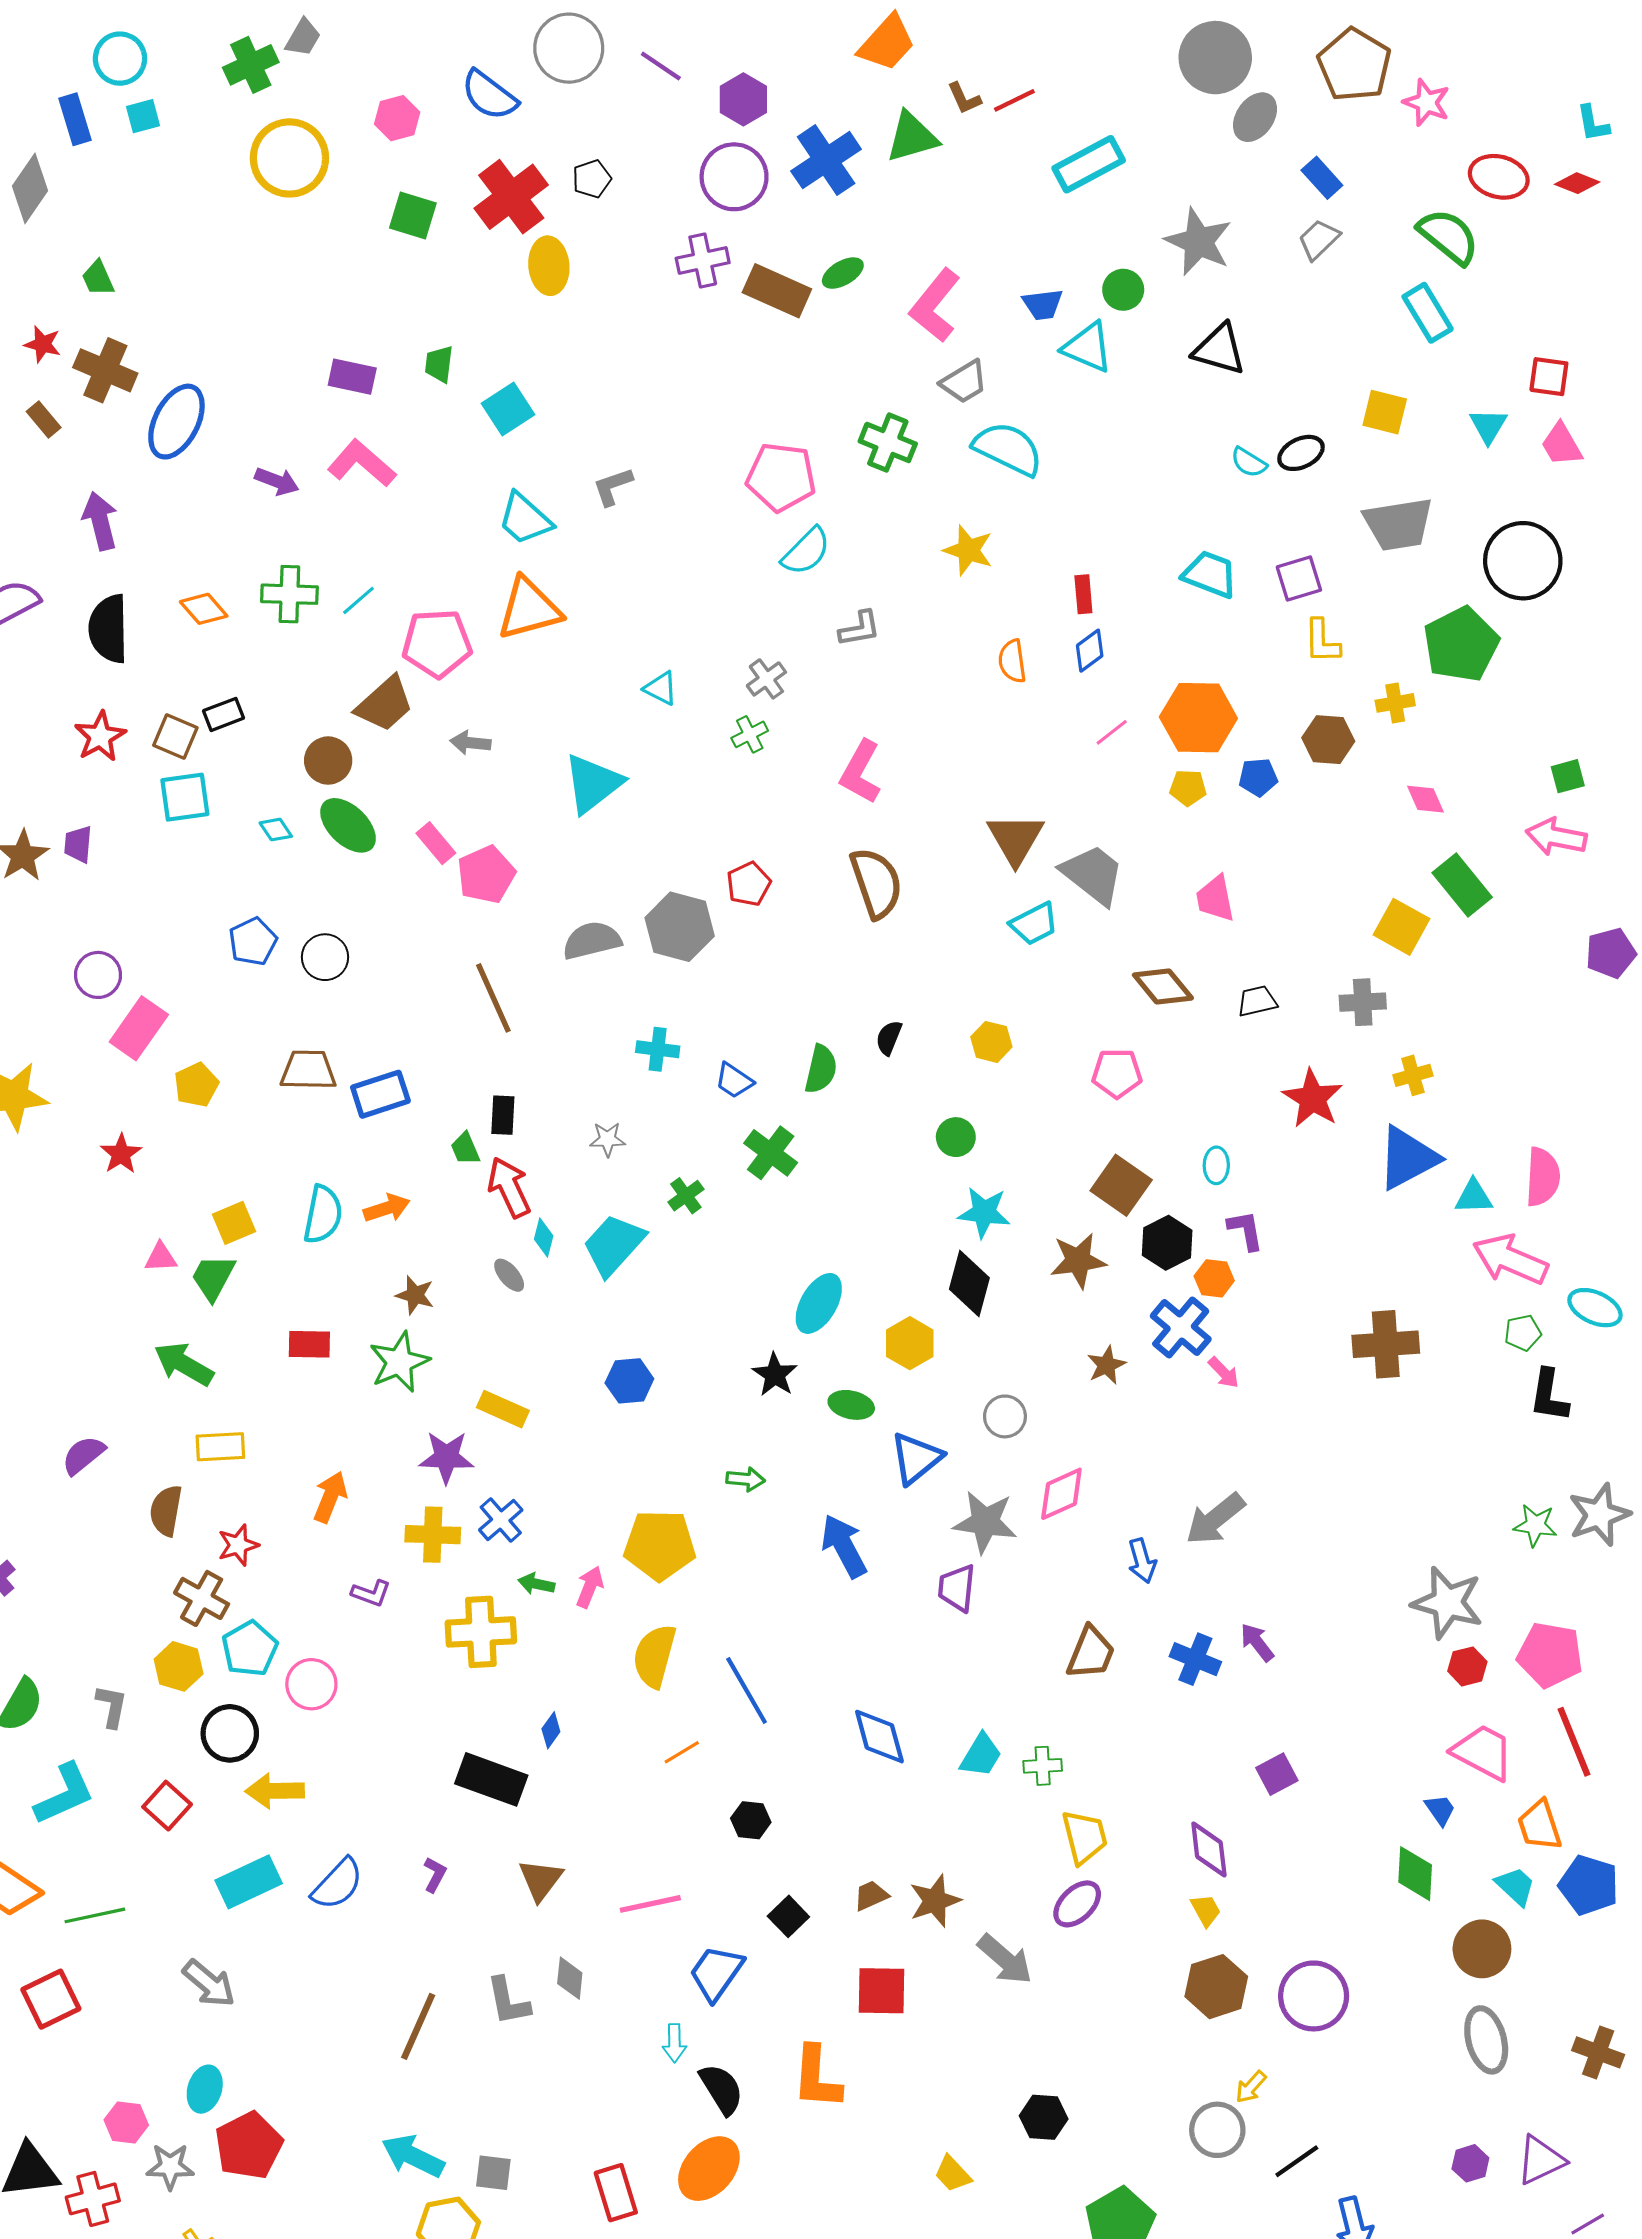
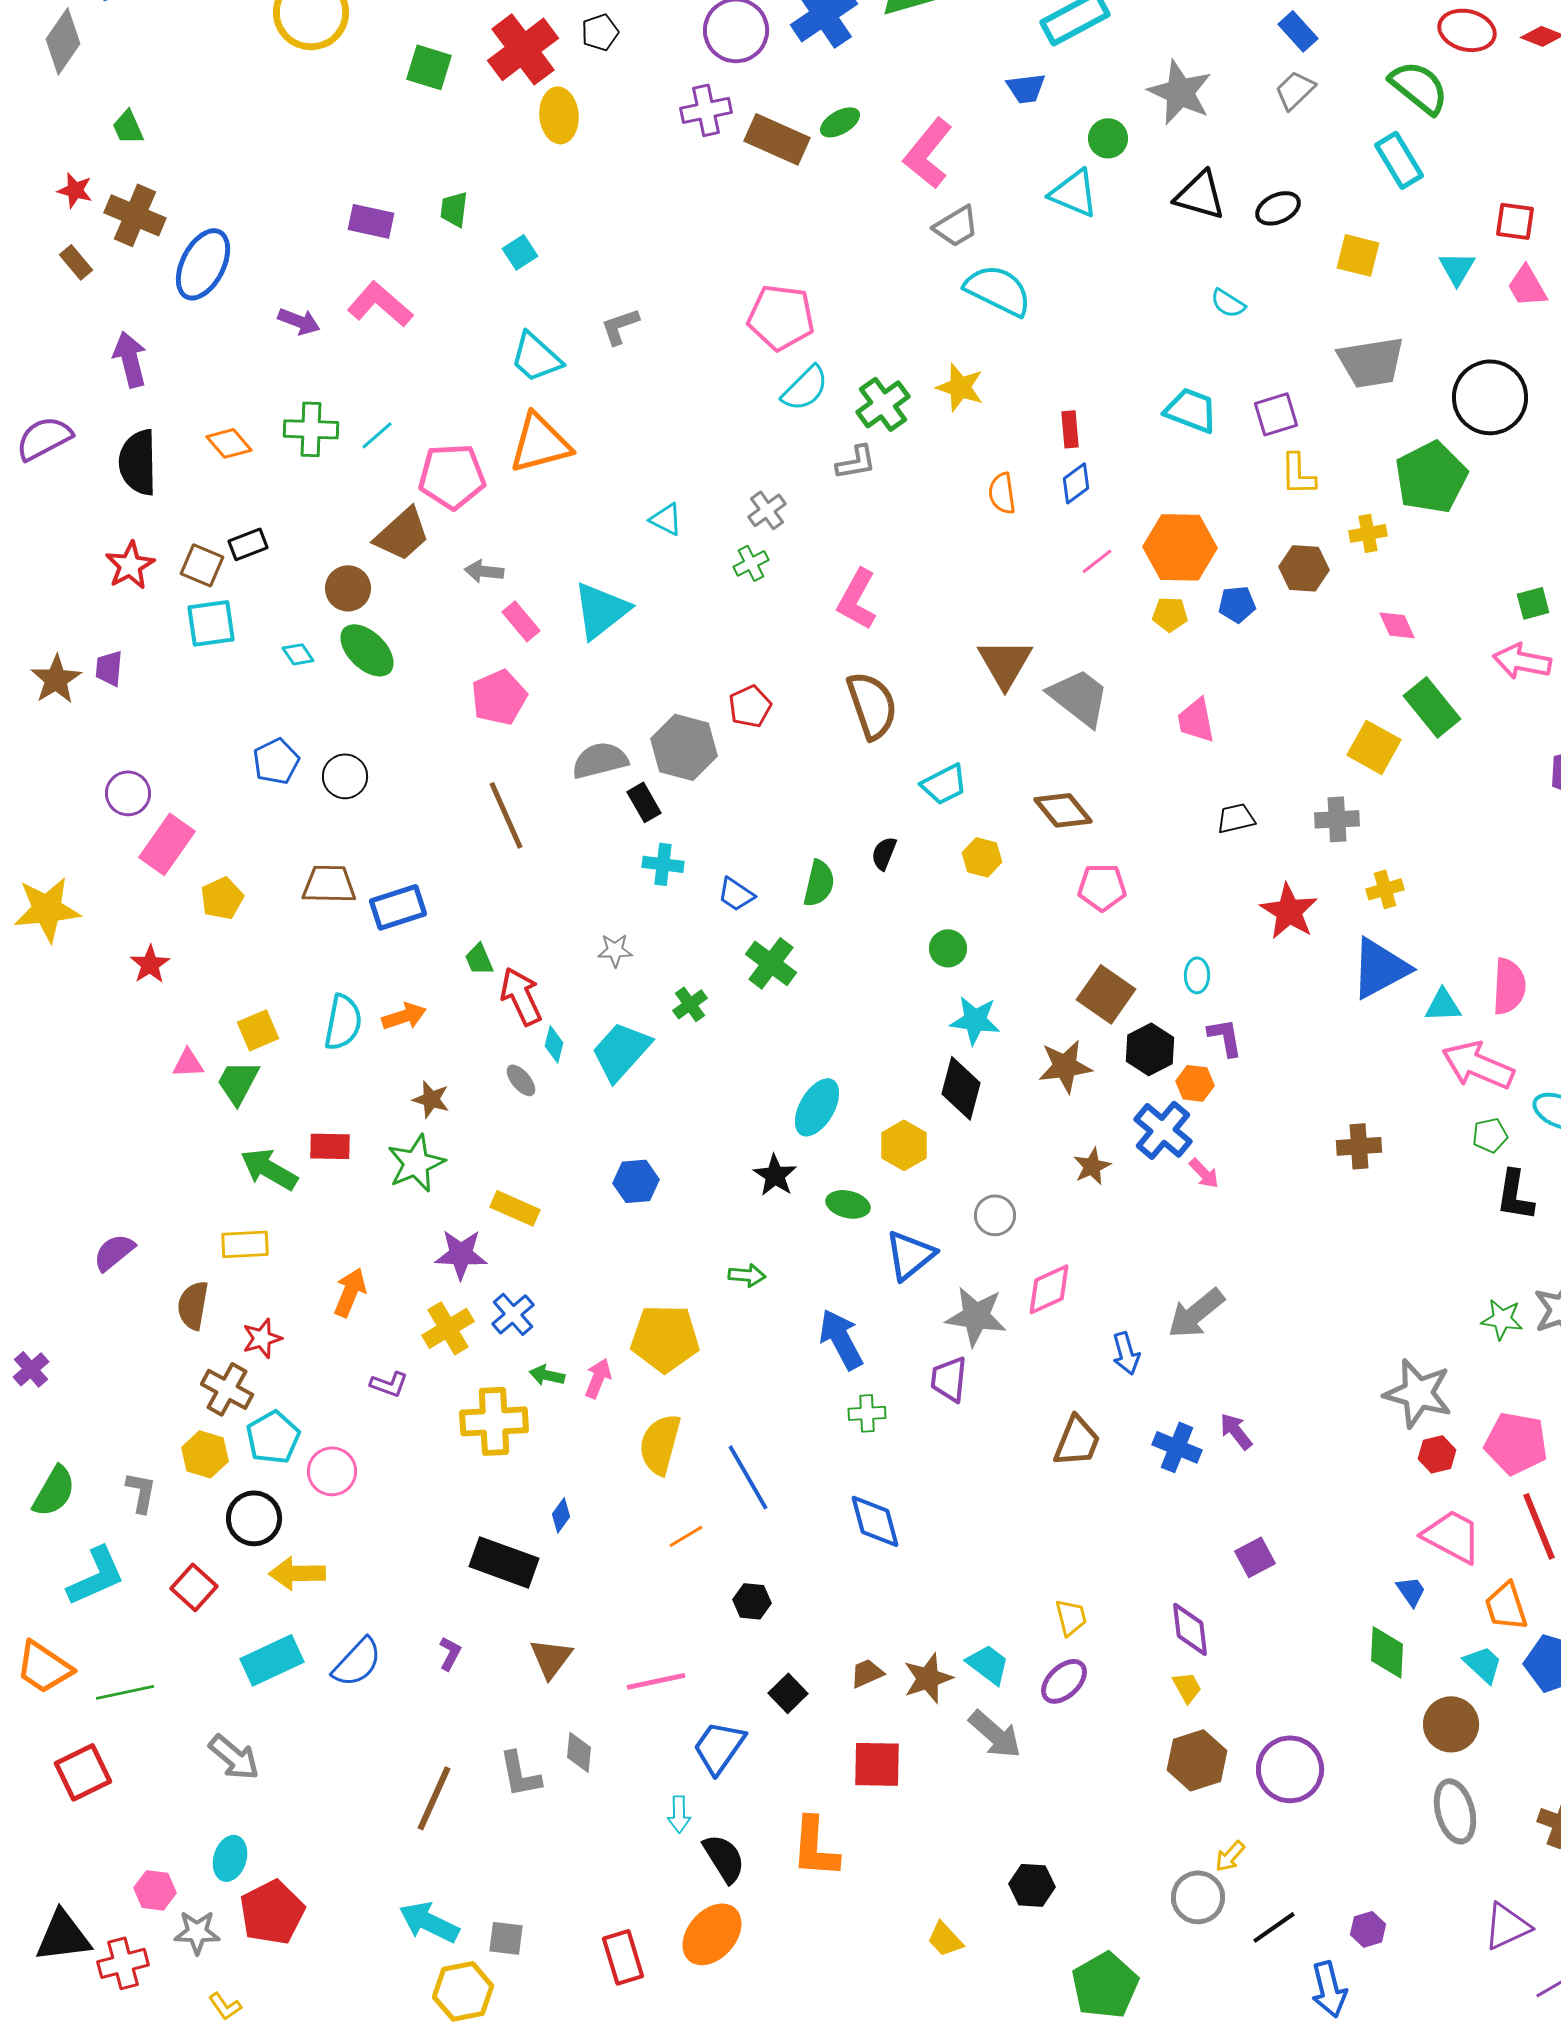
blue trapezoid: (1043, 304) -> (1026, 88), moved
cyan square: (508, 409) -> (520, 252), size x0.7
green cross: (888, 442) -> (883, 404), moved, turned 32
black ellipse: (1301, 453) -> (1278, 208), moved
pink rectangle: (436, 843) -> (521, 621), moved
cyan trapezoid: (1034, 924) -> (944, 784), moved
brown diamond: (1163, 986) -> (1063, 810), moved
black rectangle: (503, 1115) -> (644, 802), moved, turned -33
brown cross: (1386, 1344) -> (1359, 1146), size x0.7
green arrow: (184, 1364) -> (269, 1169), moved
yellow cross: (433, 1535) -> (448, 1328), turned -33
cyan trapezoid: (981, 1755) -> (988, 1664), moved, turned -84
green cross: (1043, 1766) -> (867, 1413), moved
yellow trapezoid: (1084, 1837) -> (1071, 1617), size x0.7
purple hexagon: (1470, 2163) -> (1368, 1929), moved

